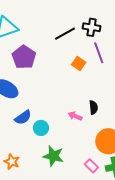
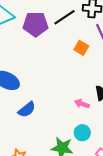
purple pentagon: (24, 57) -> (35, 24), moved, turned -30
cyan circle: (41, 128) -> (82, 133), moved

